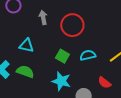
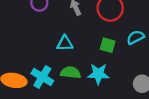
cyan star: (61, 81) -> (98, 74), moved

